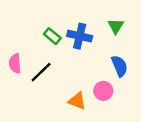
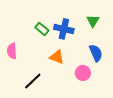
black line: (41, 72) -> (33, 81), moved
orange triangle: (77, 101) -> (57, 57), moved

